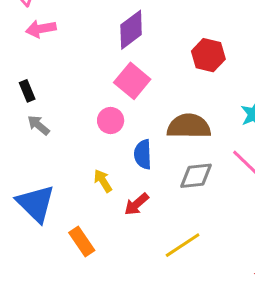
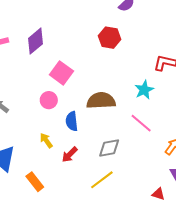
purple diamond: (131, 30) -> (36, 41), moved
red hexagon: (208, 55) -> (110, 38), moved
gray diamond: (196, 176) -> (109, 148), moved

